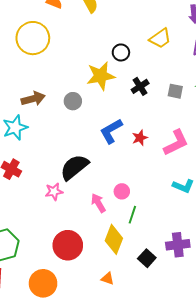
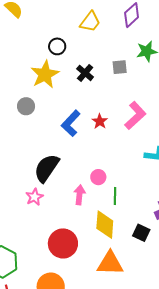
pink arrow: (98, 203) -> (80, 195), turned 54
orange triangle: (108, 278) -> (110, 263), size x2.0

